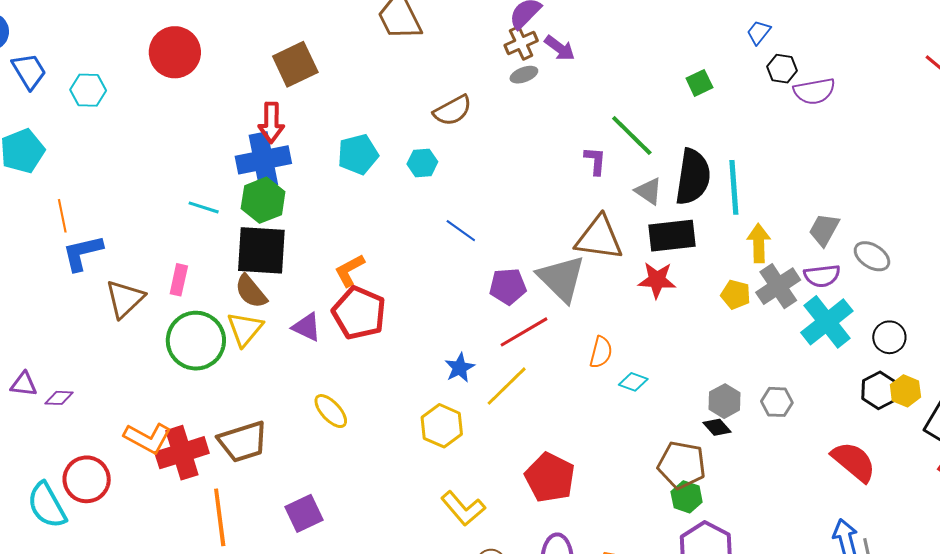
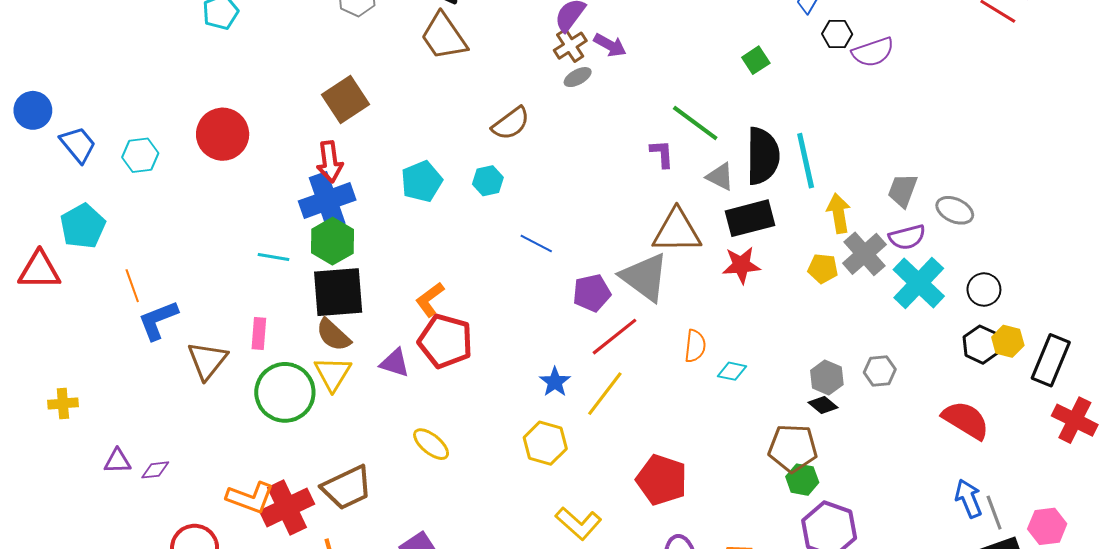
red circle: (175, 52) -> (223, 134), moved

